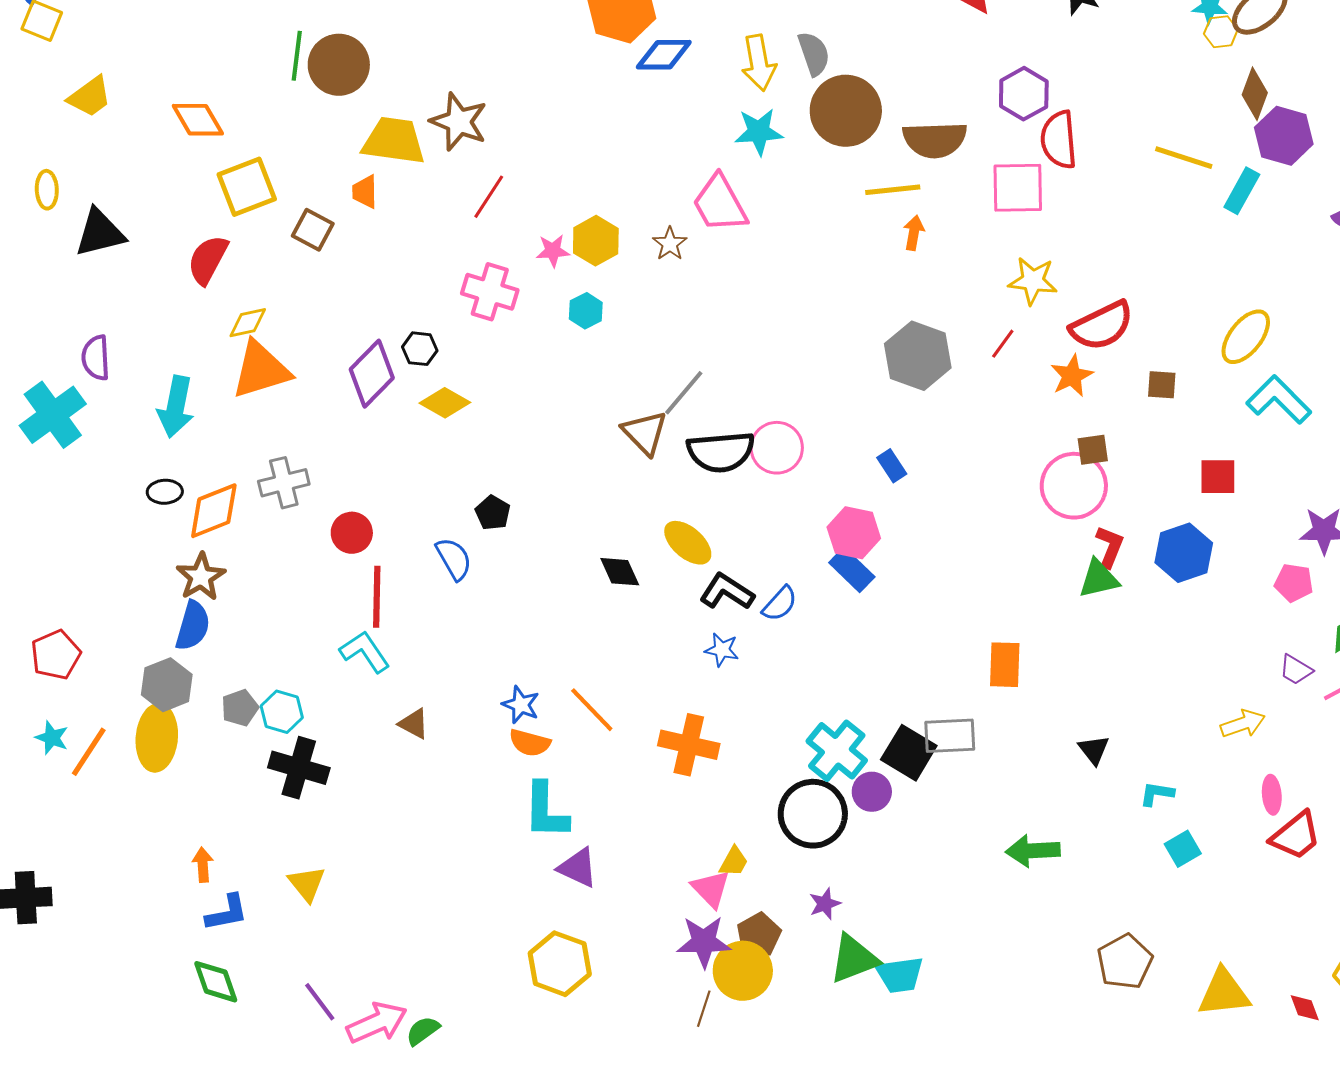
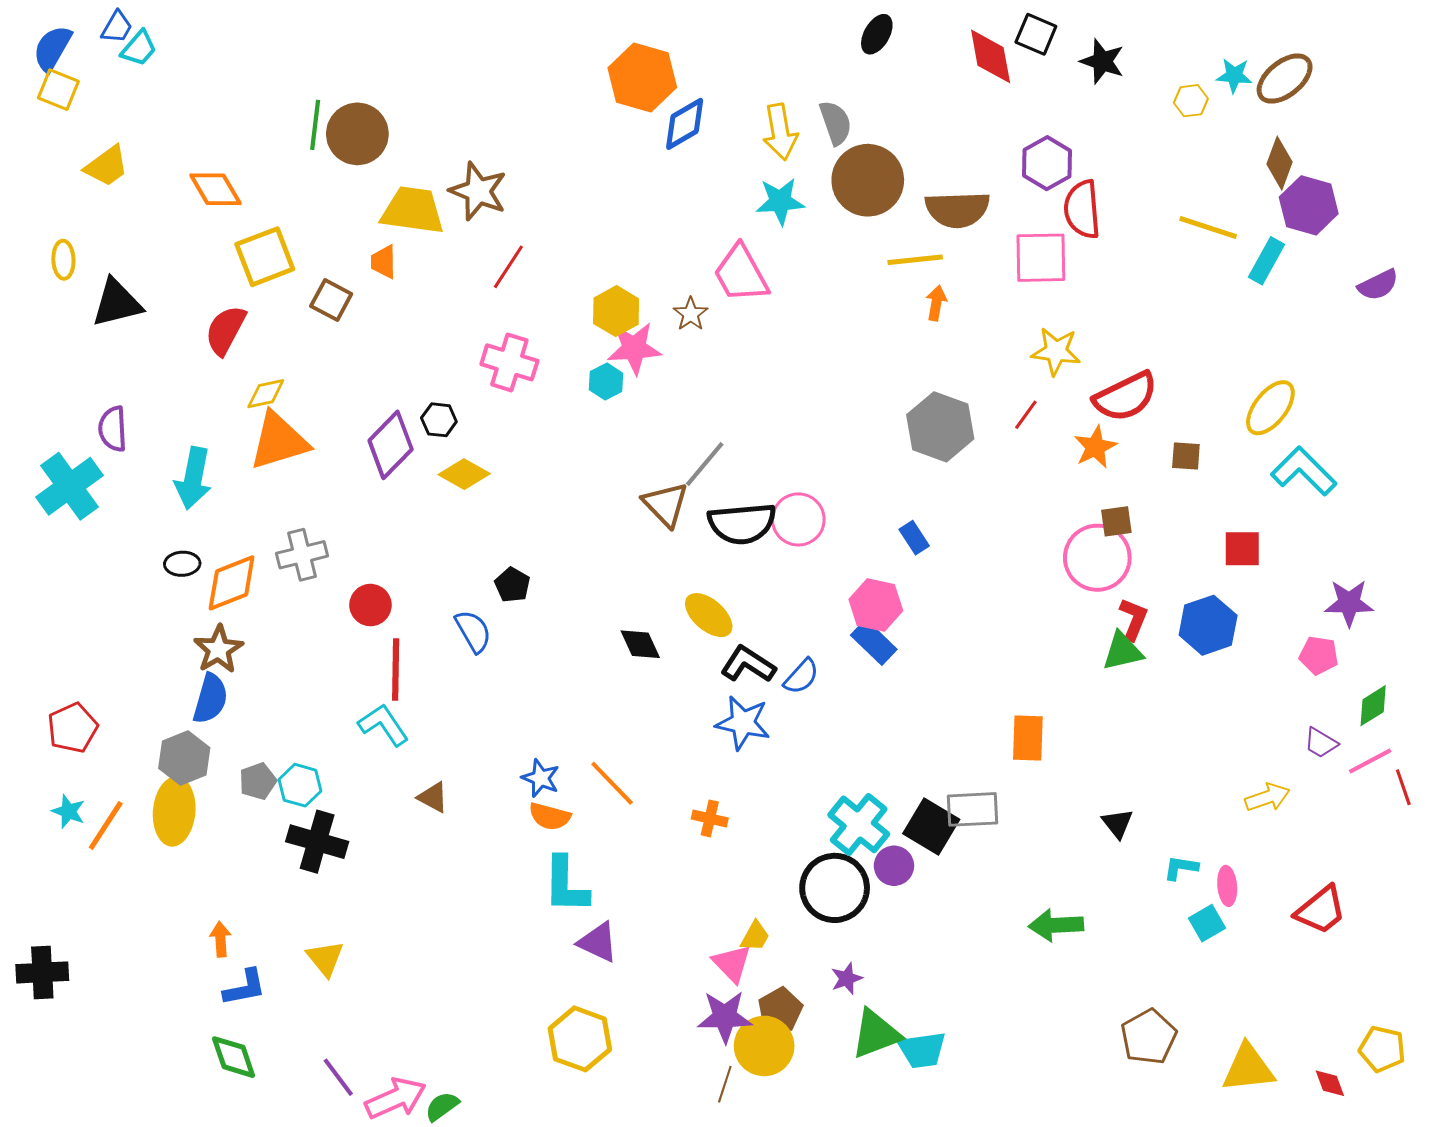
yellow hexagon: (1221, 32) -> (1191, 101), moved
blue diamond: (664, 55) -> (685, 124), turned -30
pink star: (553, 251) -> (634, 348), moved, size x1.6
blue star: (722, 650) -> (743, 723), size x1.6
orange cross: (689, 745) -> (710, 818), size x0.6
pink ellipse: (1272, 795) -> (1227, 886), moved

